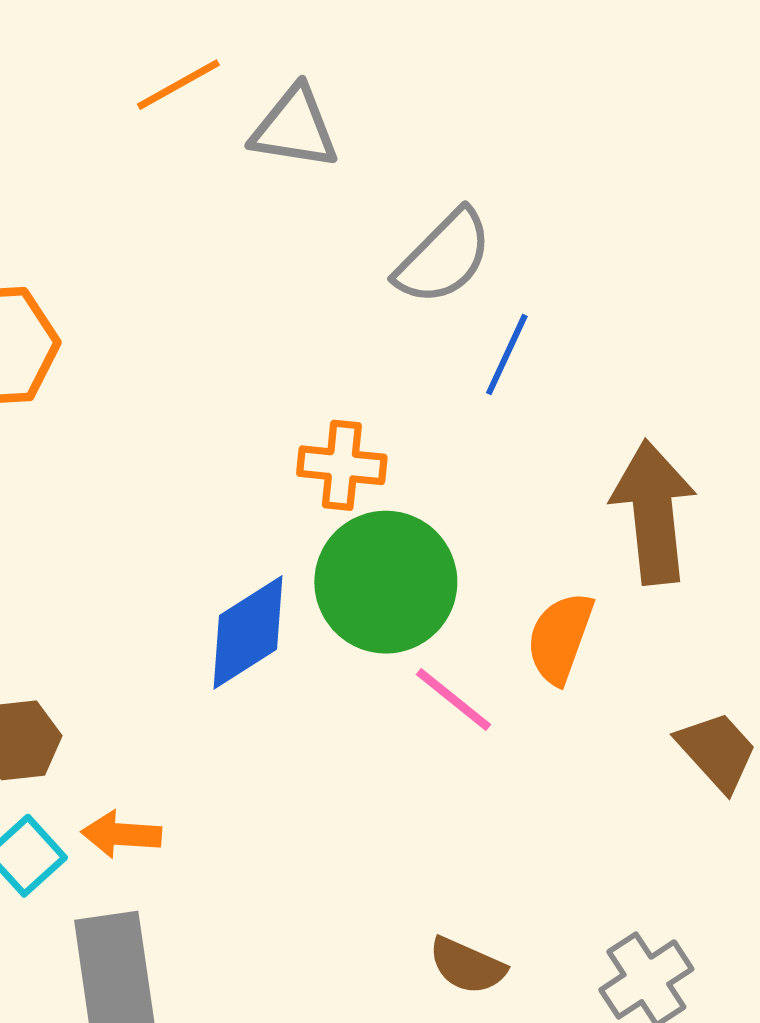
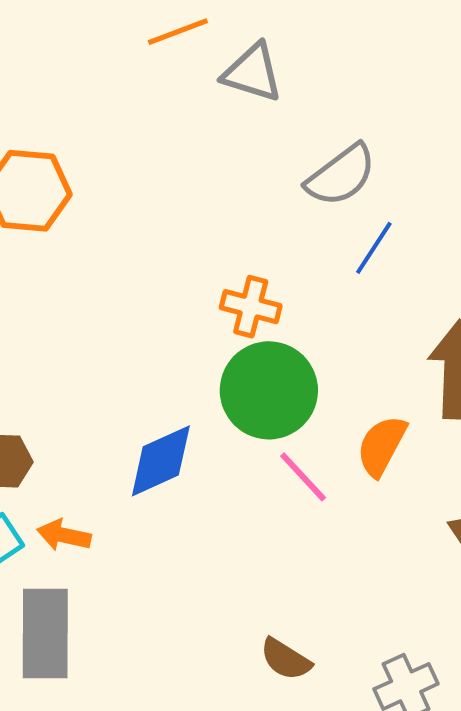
blue diamond: (248, 632) -> (161, 461), moved

